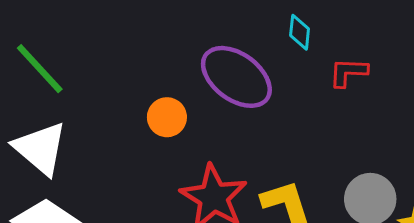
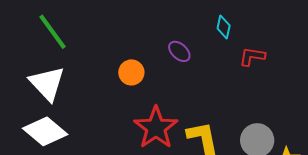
purple ellipse: (236, 77) -> (179, 51), size x0.5

